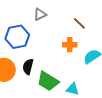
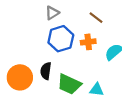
blue hexagon: (17, 37) -> (61, 39), moved

